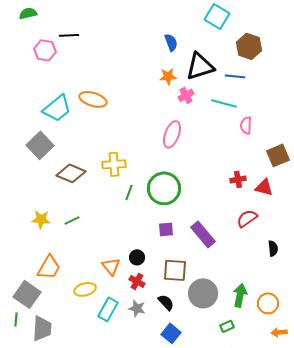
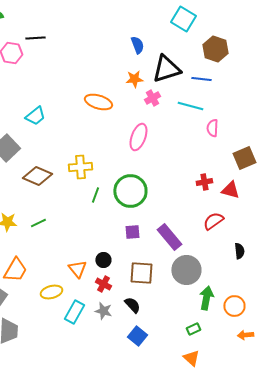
orange ellipse: (93, 99) -> (98, 102), moved
cyan trapezoid: (57, 108) -> (35, 116), moved, size x0.7
gray circle: (203, 293) -> (186, 270), moved

